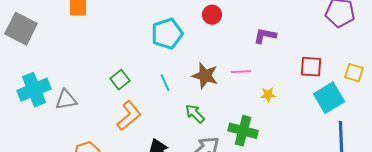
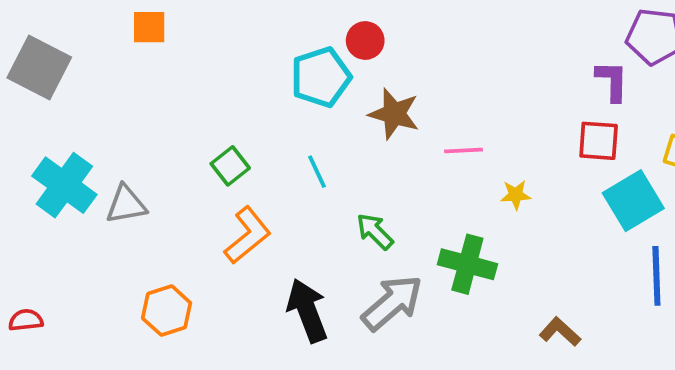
red circle: (212, 15) -> (365, 41), moved
purple L-shape: (265, 36) -> (612, 81), moved, turned 80
brown star: (205, 76) -> (394, 114), moved
cyan cross: (34, 90) -> (64, 185), turned -32

